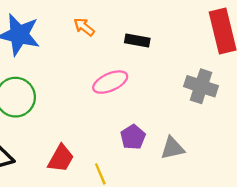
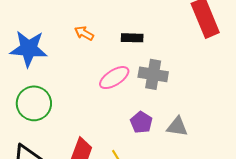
gray cross: (201, 86) -> (153, 74), moved
gray triangle: (172, 148) -> (177, 127), turned 30

